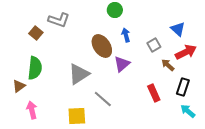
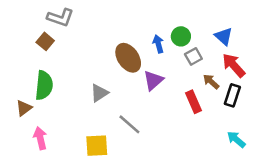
green circle: (115, 10) -> (181, 36), moved
gray L-shape: (59, 20) -> (60, 18), moved
red arrow: (186, 52) -> (234, 65), turned -105
gray triangle: (79, 74) -> (99, 93), size x0.7
black rectangle: (183, 87) -> (232, 95), moved
red rectangle: (154, 93) -> (193, 102), moved

